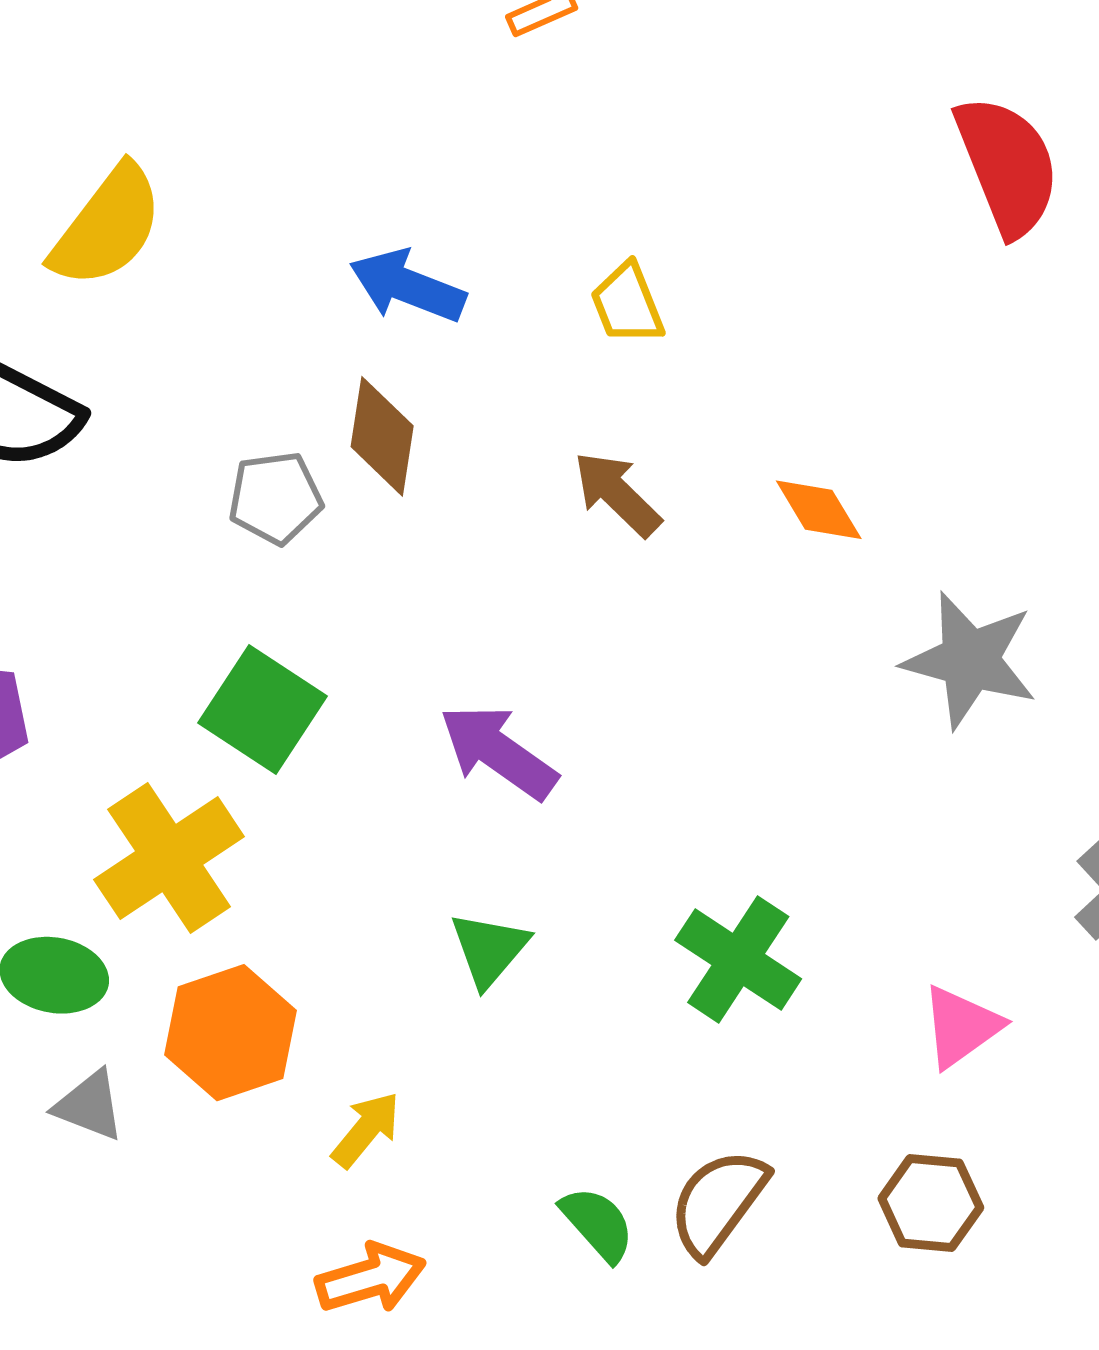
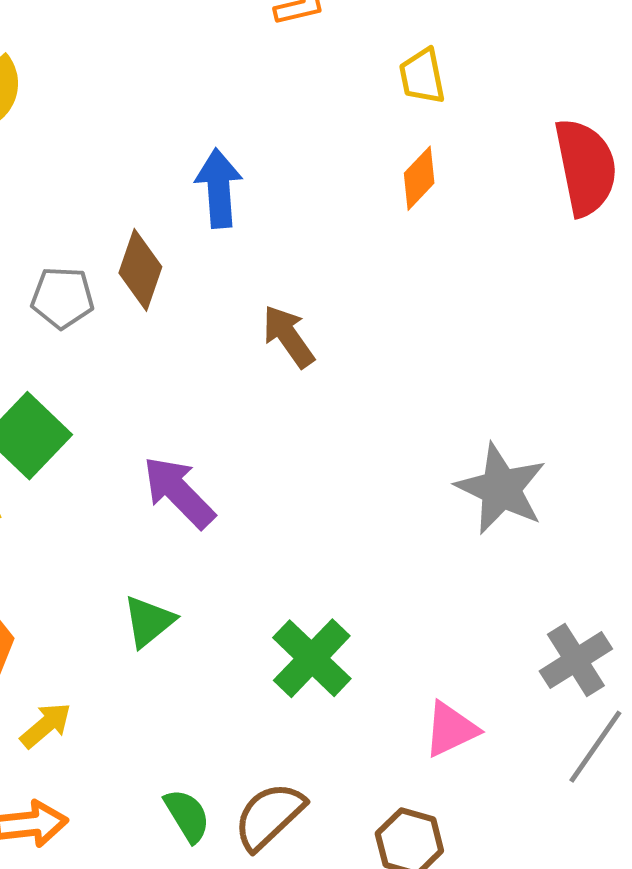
blue arrow: (407, 286) -> (219, 188), moved, turned 54
yellow trapezoid: (627, 304) -> (422, 76), moved
orange diamond: (819, 510) -> (419, 178), moved, turned 64

